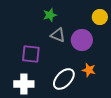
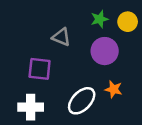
green star: (50, 15) -> (100, 19), moved
gray triangle: (58, 35) -> (61, 37), moved

